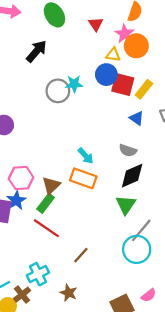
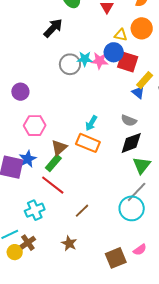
pink star: (125, 34) -> (100, 61), moved, turned -30
yellow rectangle: (144, 89) -> (145, 80), moved
cyan arrow: (86, 156) -> (91, 123), turned 70
pink hexagon: (21, 178) -> (35, 126), moved
green triangle: (126, 205) -> (142, 165), moved
cyan cross: (38, 274) -> (35, 210), moved

